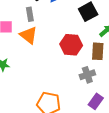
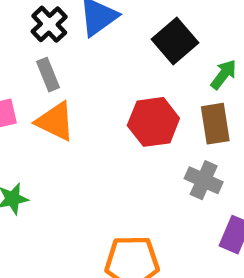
gray cross: (87, 75) -> (204, 180), turned -35

